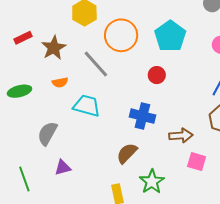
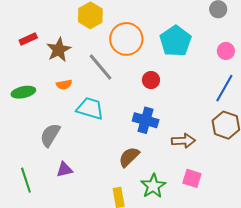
red circle: (157, 75) -> (151, 80), moved
pink square: (197, 162) -> (192, 178), moved

